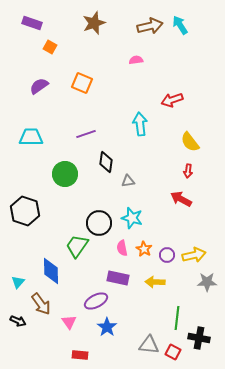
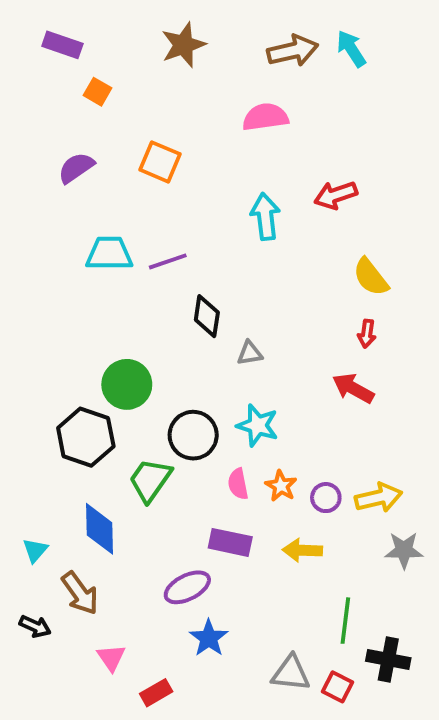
pink semicircle: (136, 60) -> (265, 117), size x1.6
cyan arrow: (140, 124) -> (265, 217), moved
cyan trapezoid: (31, 137) -> (109, 254), moved
green circle: (65, 174) -> (127, 384), moved
black hexagon: (25, 211) -> (86, 437), moved
pink triangle: (69, 322) -> (111, 658), moved
red rectangle: (80, 355) -> (156, 693), turned -35

